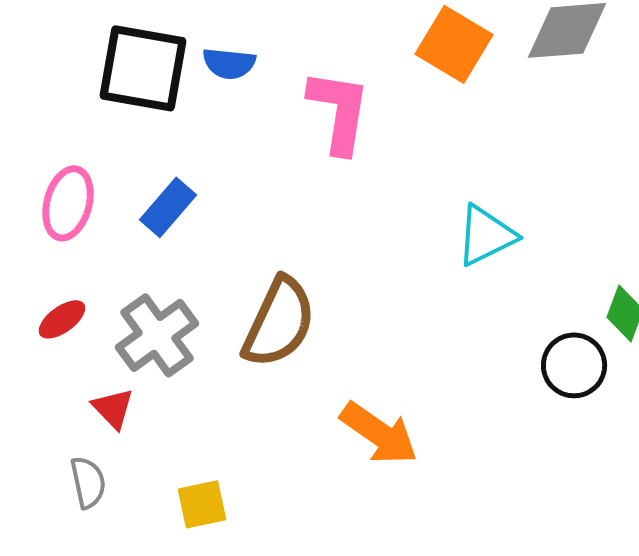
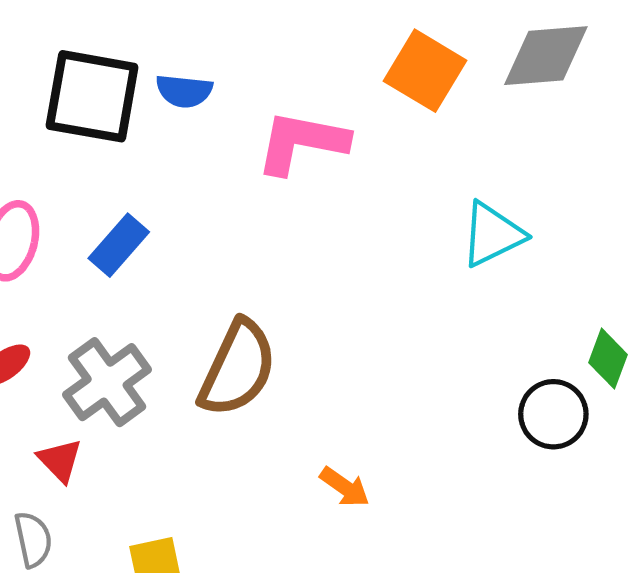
pink L-shape: (339, 111) -> (302, 142), turned -88
cyan triangle: (486, 235) -> (492, 234), moved
orange arrow: (379, 433) -> (345, 487), size x0.6

